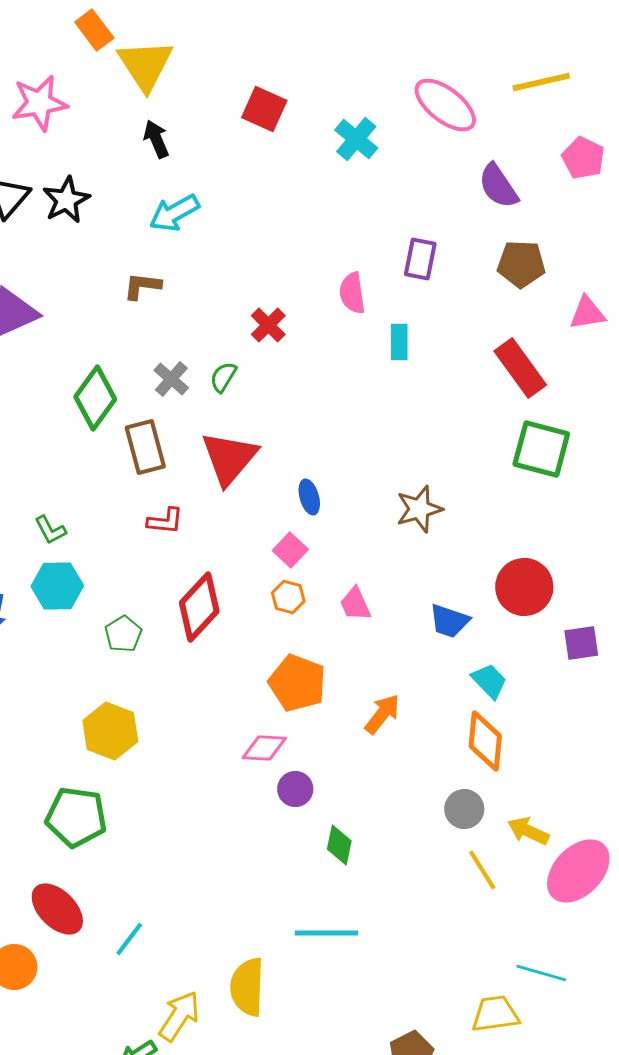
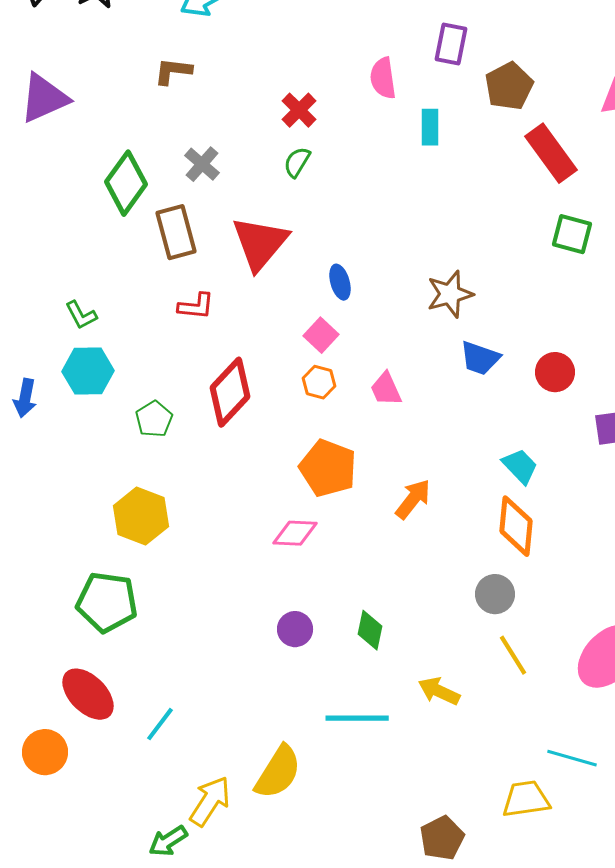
brown pentagon: (521, 264) -> (509, 86), moved, turned -30
green semicircle: (223, 377) -> (297, 162), moved
green square: (541, 449) -> (572, 234), size x0.7
red circle: (524, 587) -> (555, 372), size x0.7
blue trapezoid: (449, 621) -> (480, 358), moved
purple circle: (295, 789) -> (295, 629), moved
yellow arrow: (528, 831) -> (439, 691), moved
yellow semicircle: (247, 987) -> (278, 772), turned -150

